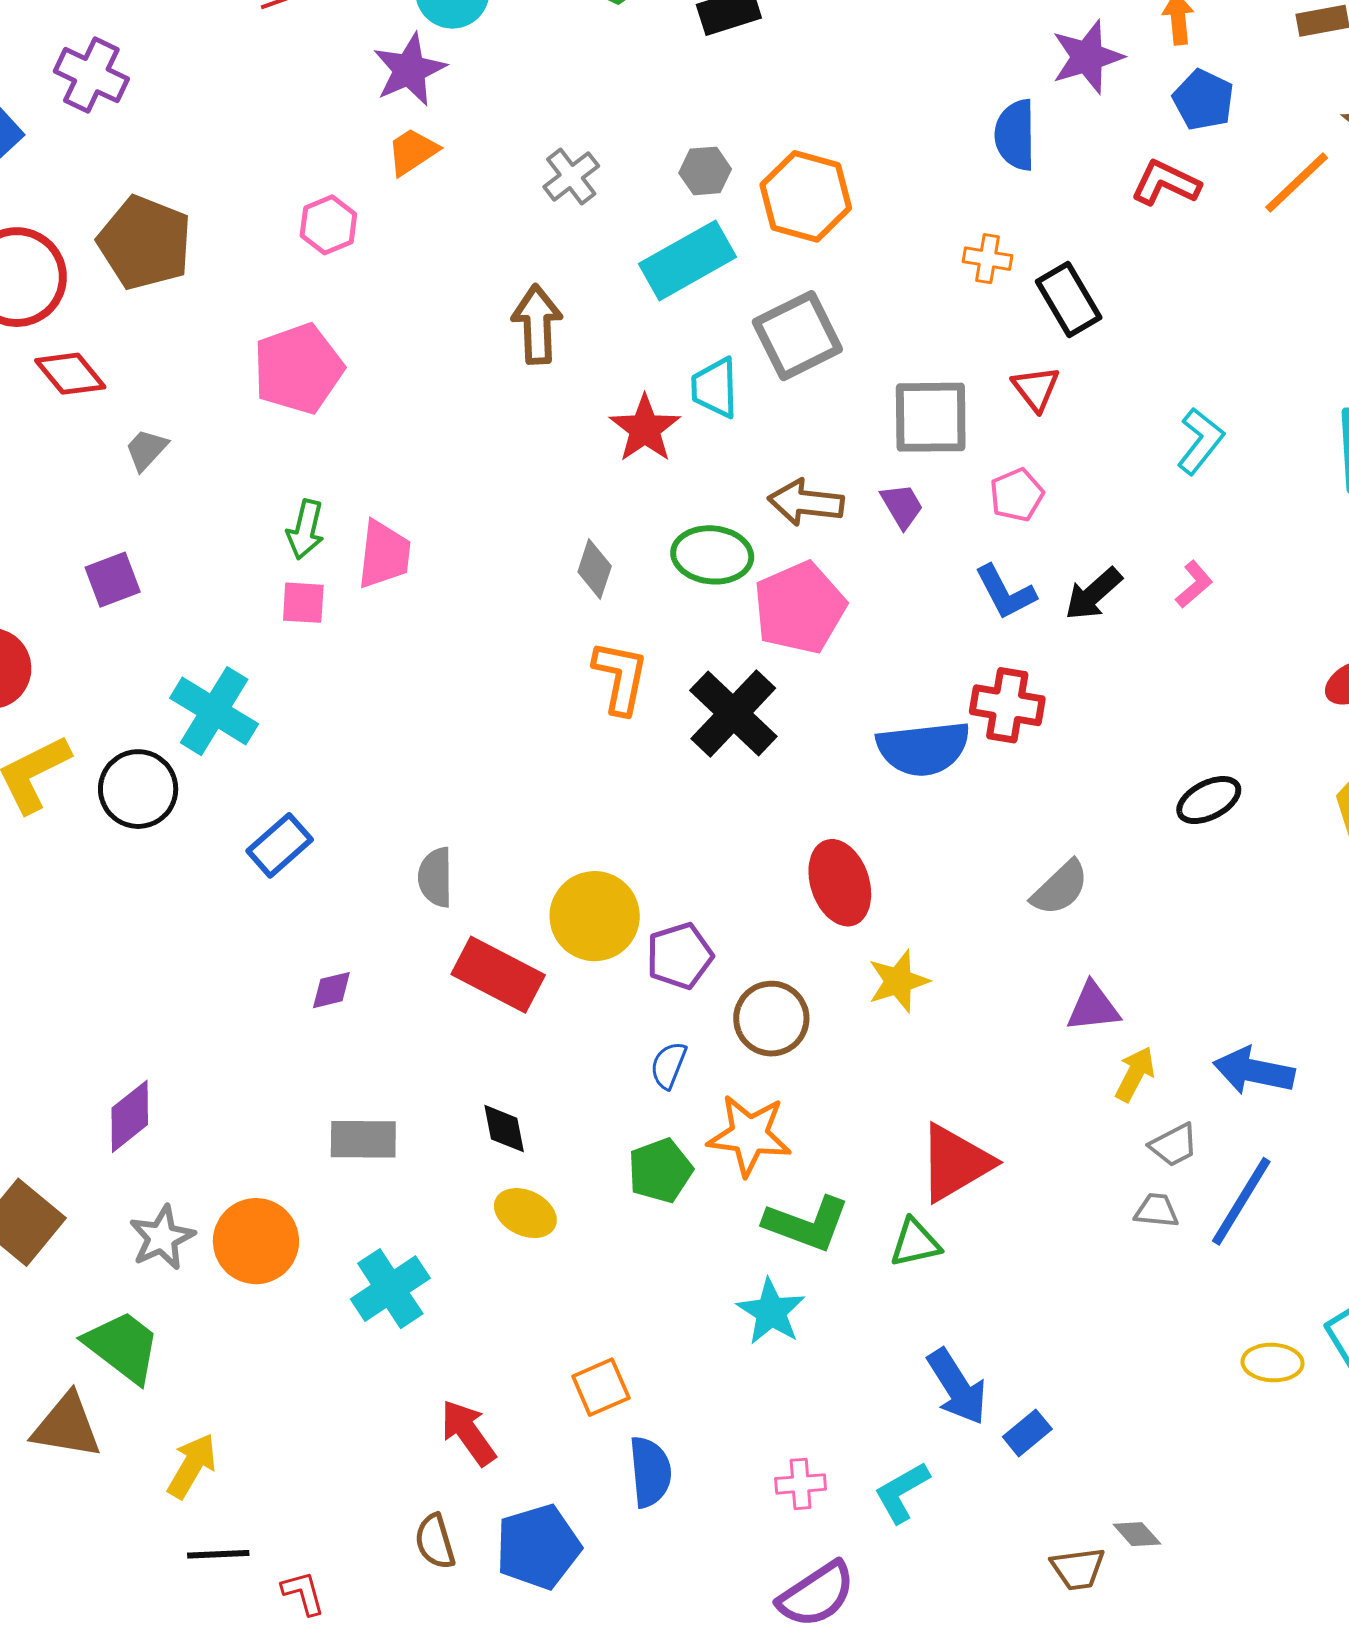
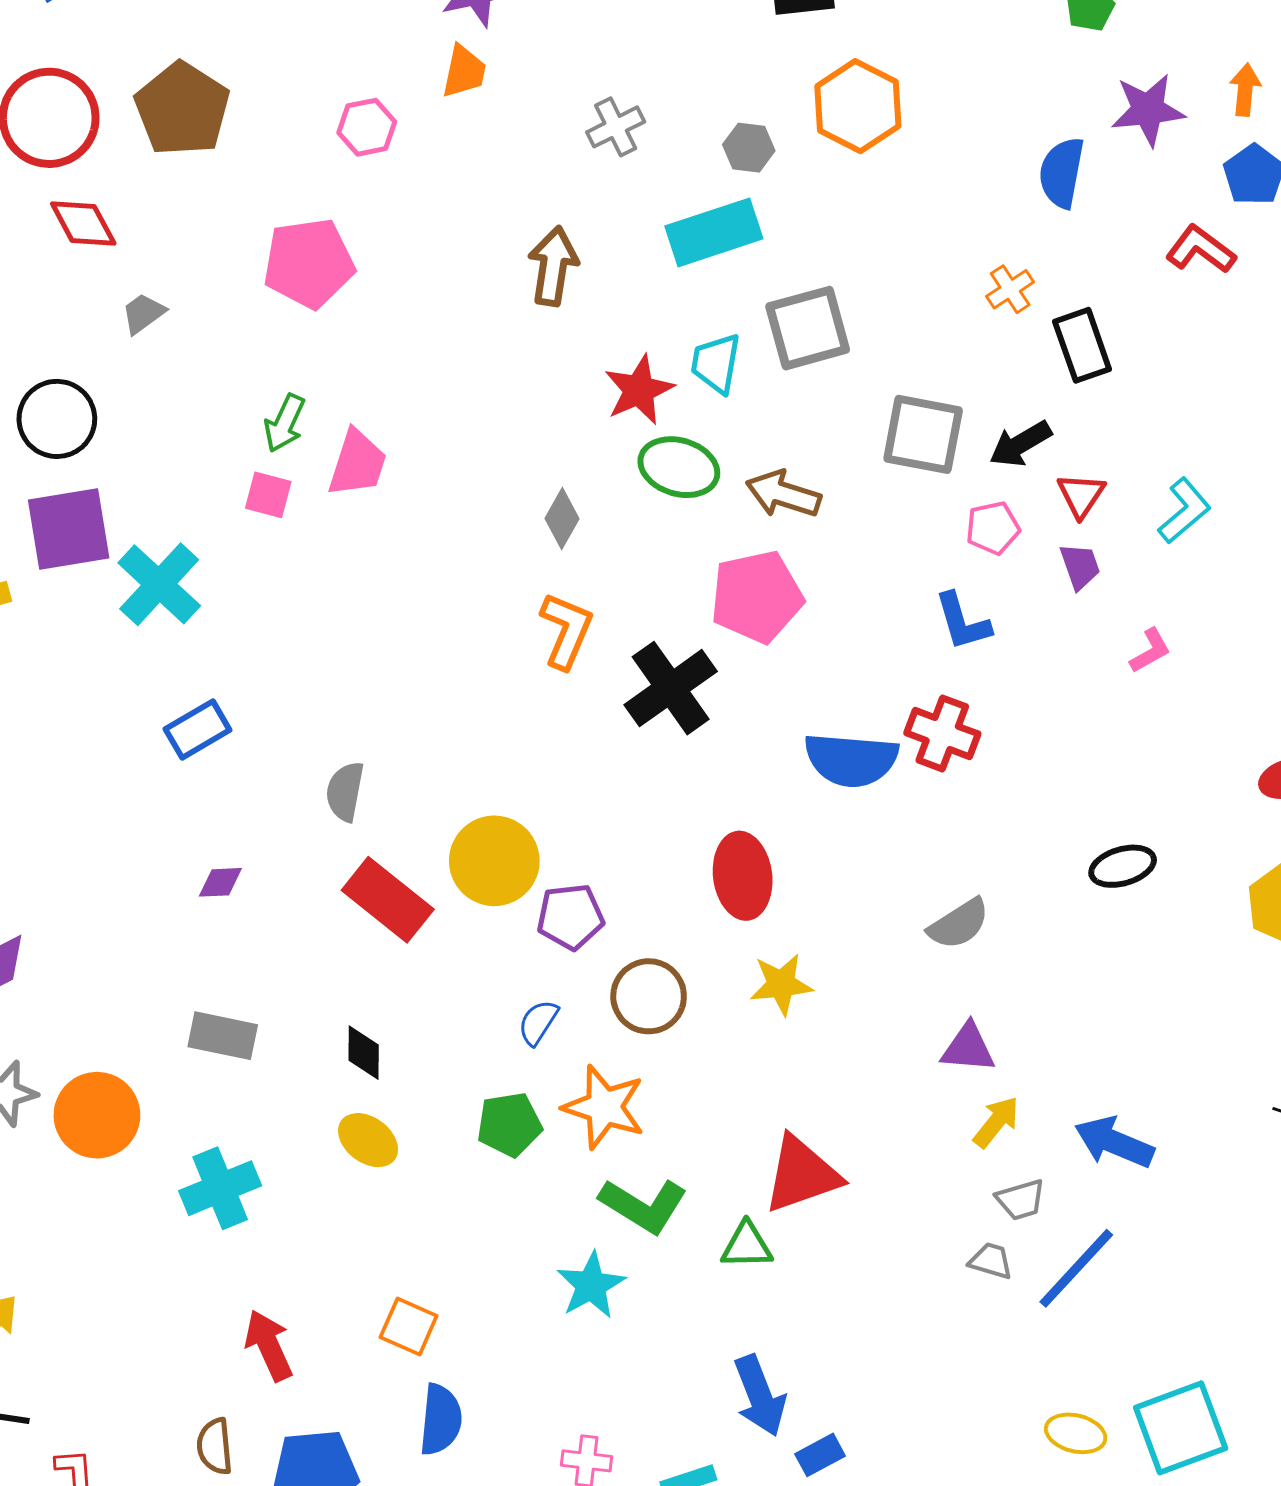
orange trapezoid: (413, 152) -> (464, 71), turned 124
orange hexagon: (806, 196) -> (858, 106), moved
orange cross: (988, 259) -> (1010, 289), turned 36
red triangle: (1036, 388) -> (1081, 495), moved
purple trapezoid: (902, 506) -> (1080, 566), moved
green ellipse: (712, 555) -> (679, 467), moved
purple square: (113, 580) -> (69, 529), moved, size x1.6
black arrow: (1093, 594) -> (1020, 444), moved
black circle: (138, 789) -> (57, 419), moved
orange square: (601, 1387) -> (409, 1326), turned 36

